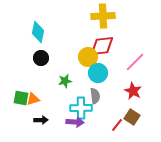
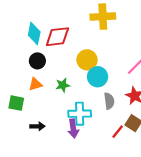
red diamond: (102, 46) -> (57, 37), moved
gray semicircle: (95, 96) -> (109, 101), moved
orange triangle: (33, 99) -> (35, 84), moved
purple arrow: (75, 122) -> (73, 128), turned 78

